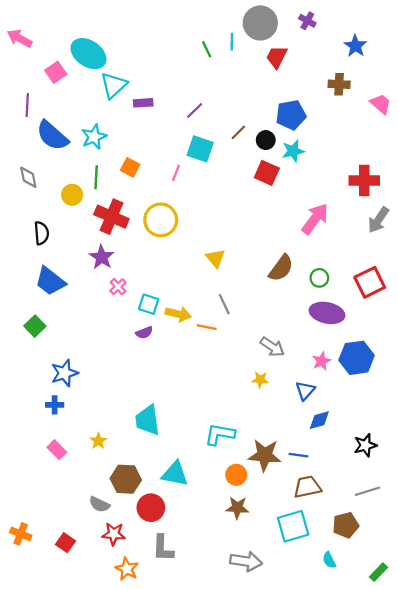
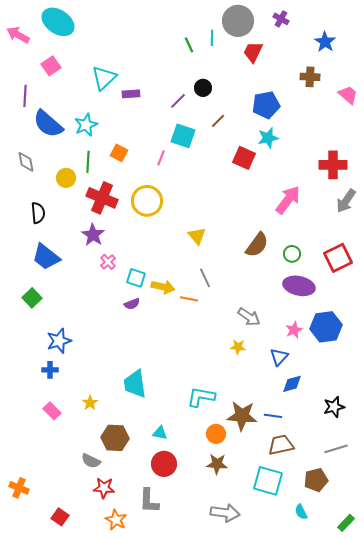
cyan ellipse: (88, 54) -> (58, 22), moved
black circle: (266, 140) -> (203, 88), moved
cyan triangle: (175, 474) -> (160, 433), size x0.6
red circle: (151, 508) -> (164, 464), moved
cyan square: (293, 526) -> (268, 481), turned 32
red square: (66, 543) -> (60, 517), moved

